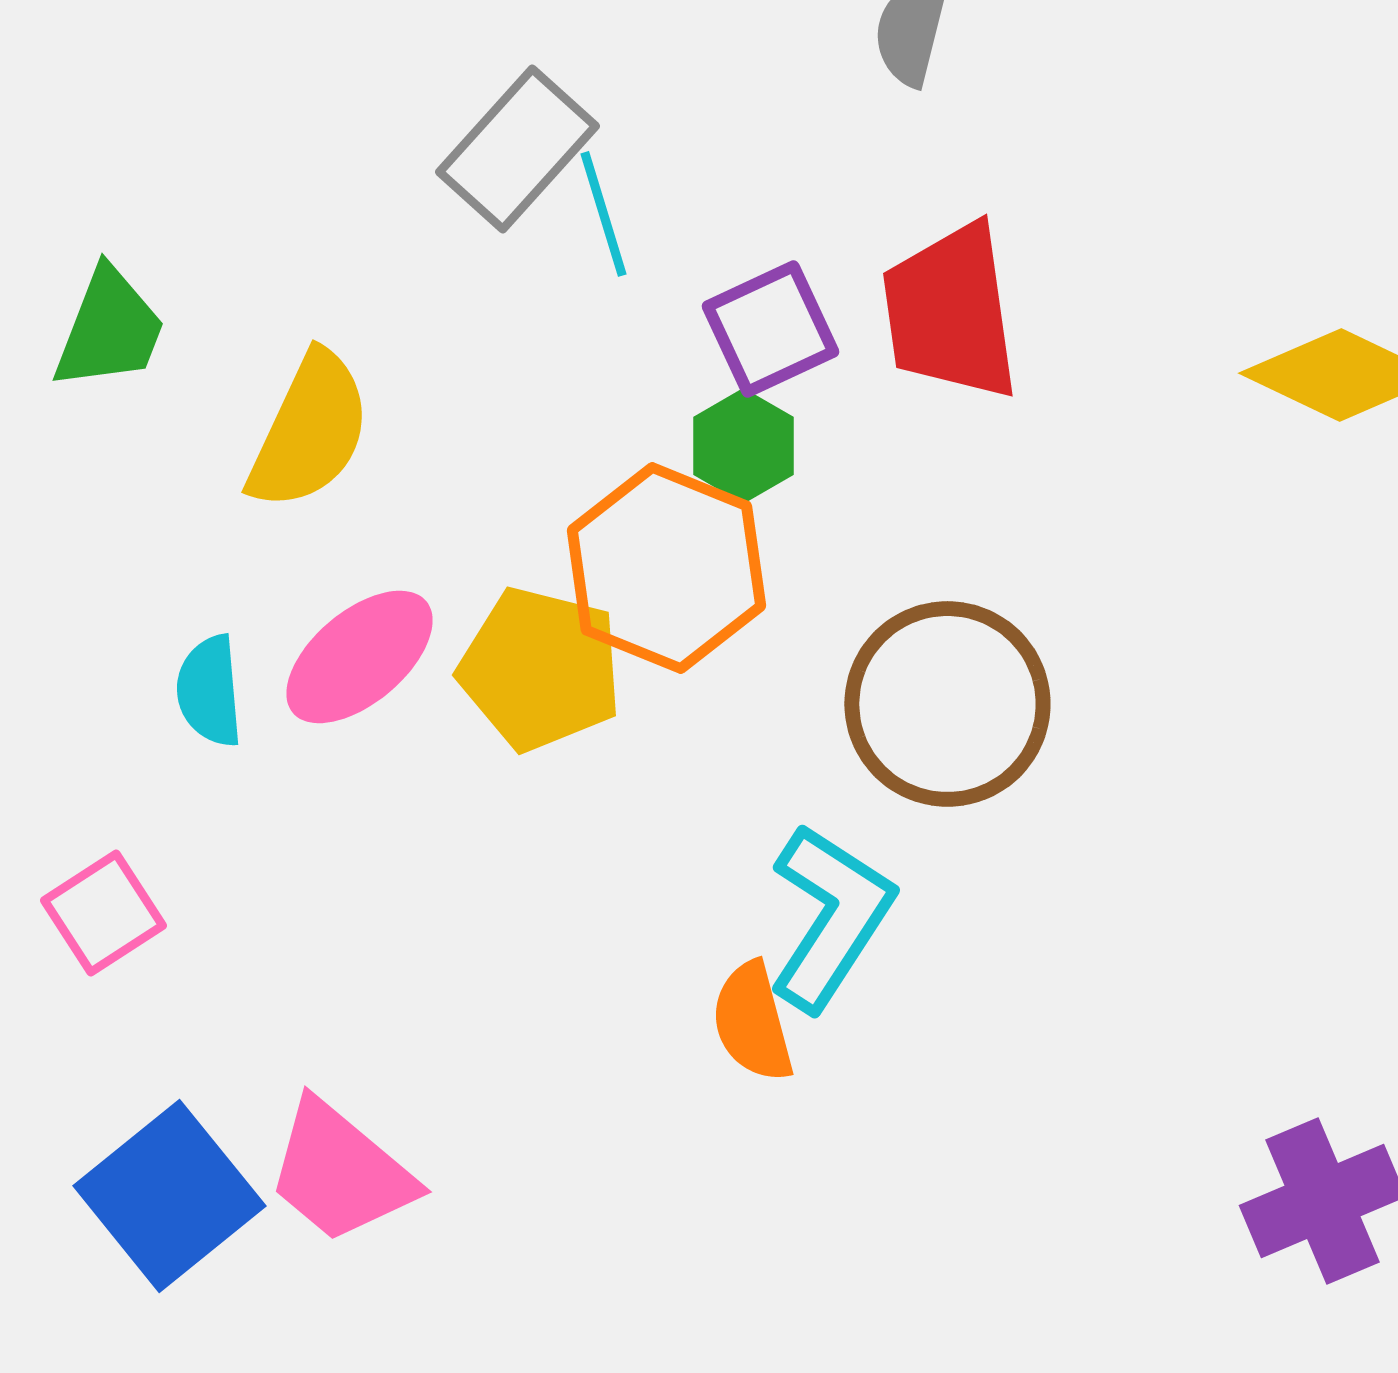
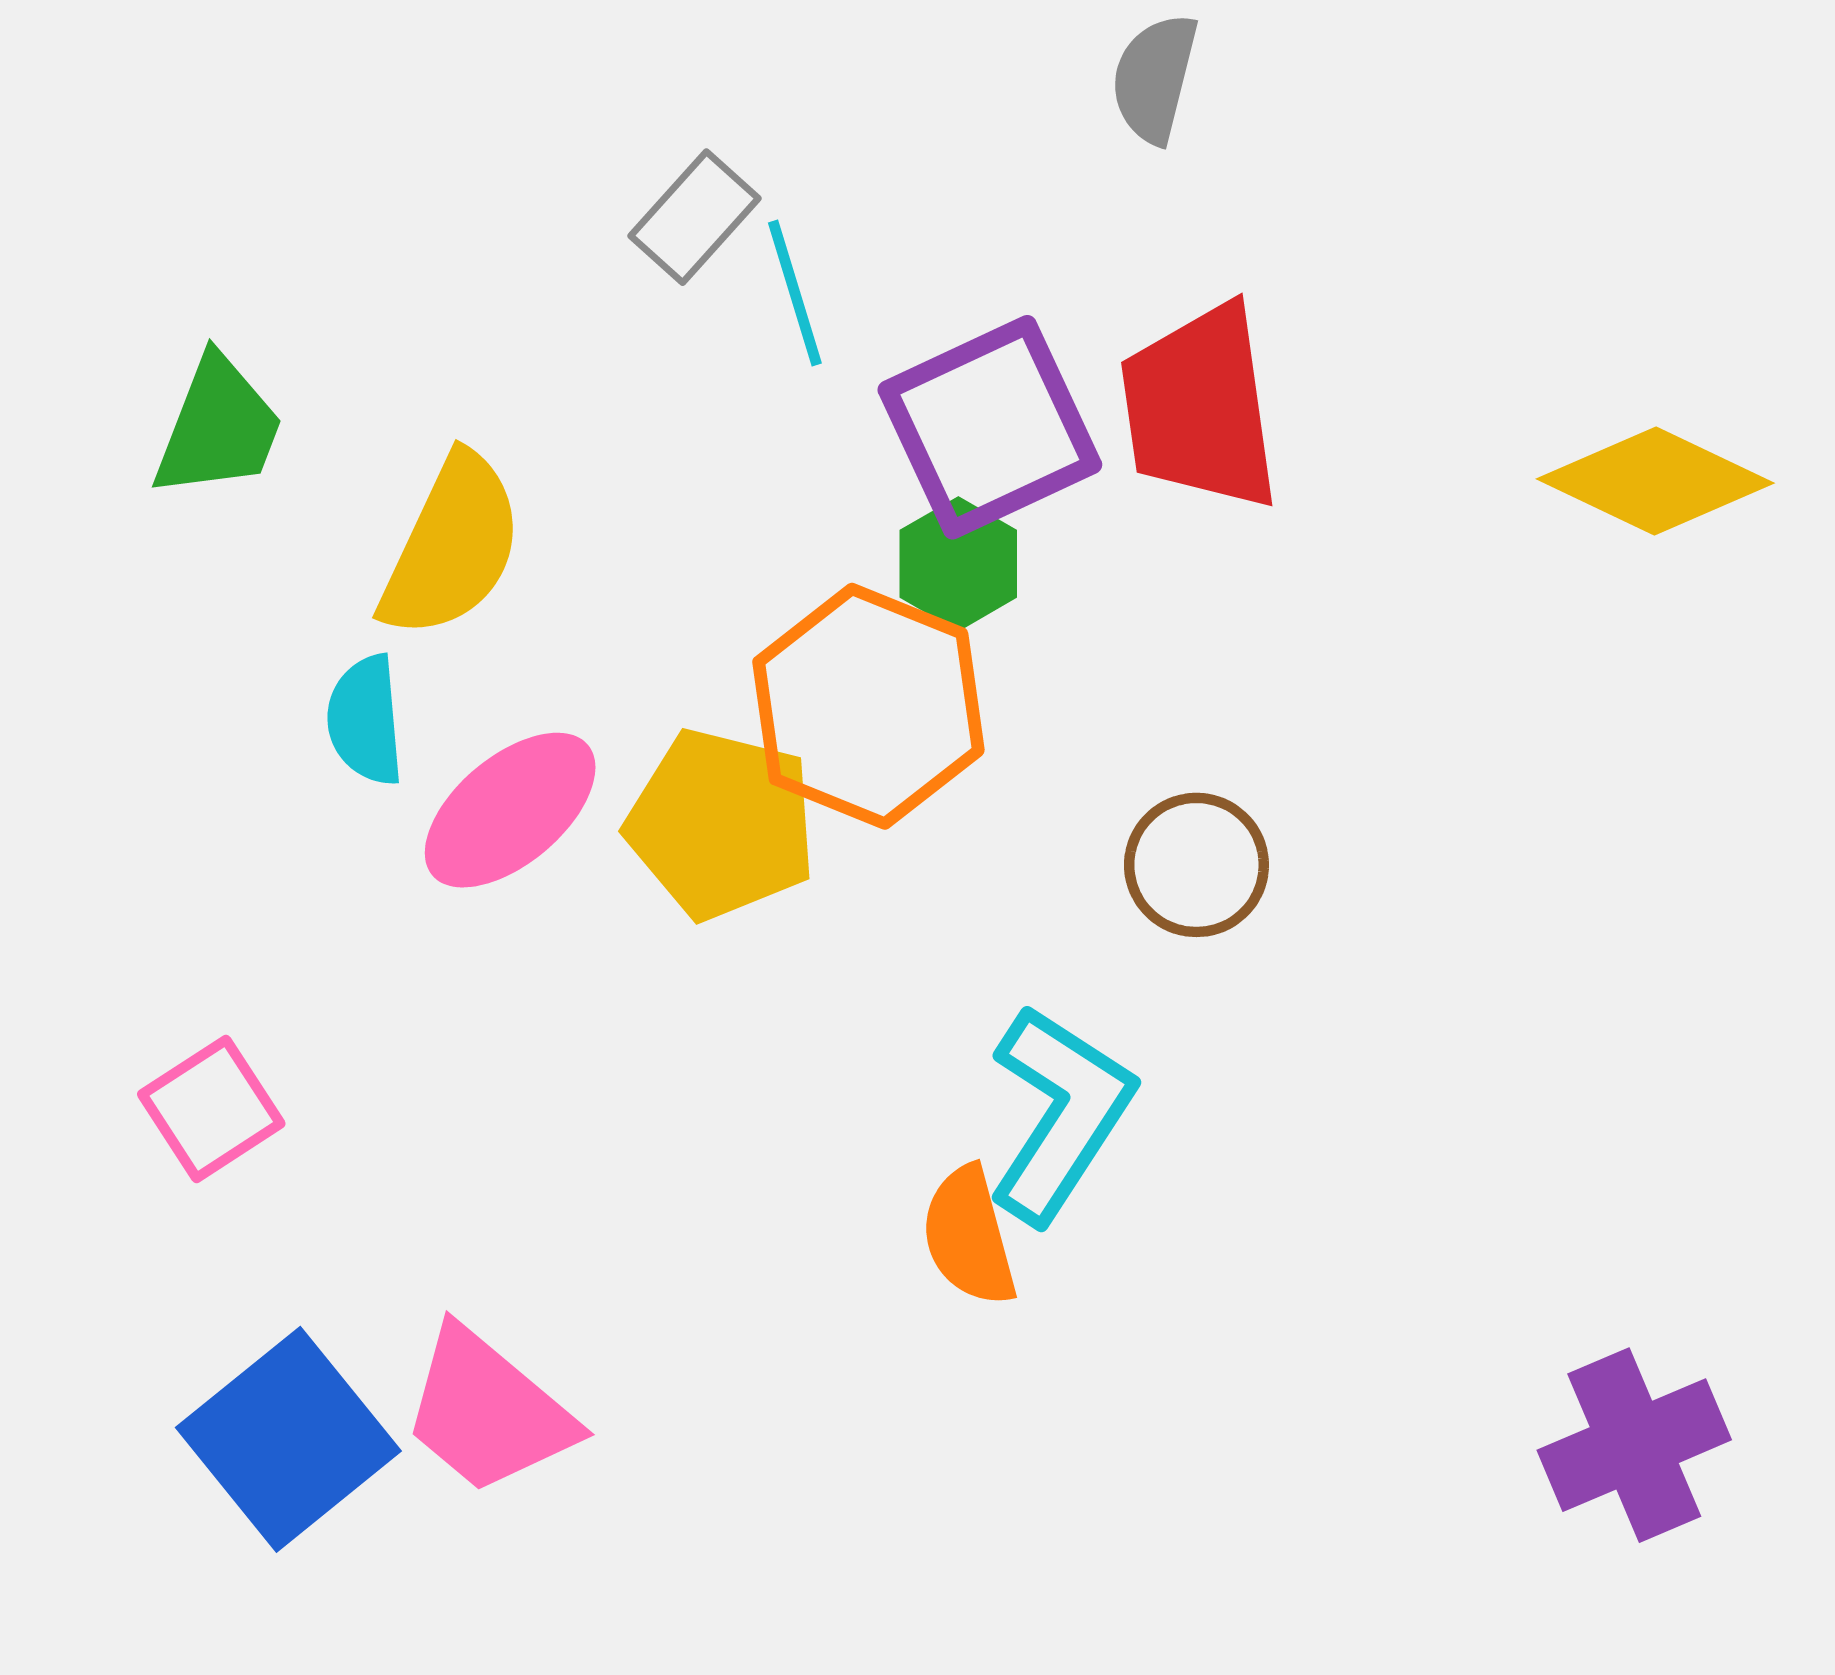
gray rectangle: (517, 149) -> (695, 217), size x0.7
purple square: (770, 329) -> (990, 427), size x1.4
cyan semicircle: (209, 691) -> (365, 720), moved
brown circle: (947, 704) -> (1196, 865), size x0.6

